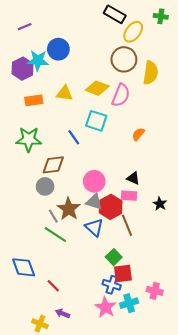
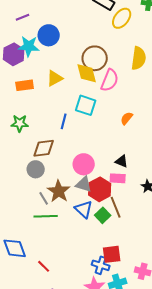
purple line: (25, 27) -> (23, 17), moved
brown circle: (124, 59) -> (95, 58), moved
yellow diamond: (97, 88) -> (87, 73), turned 55
yellow triangle: (65, 93) -> (55, 78), turned -36
blue line: (74, 137) -> (64, 121), turned 49
green star: (29, 139) -> (20, 123), size x0.7
green line: (55, 235) -> (46, 216), turned -35
green square: (114, 257) -> (103, 215), moved

